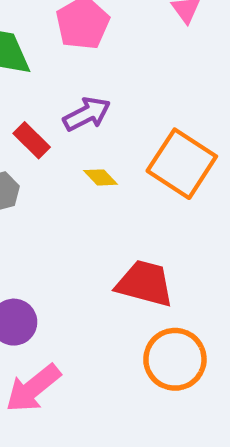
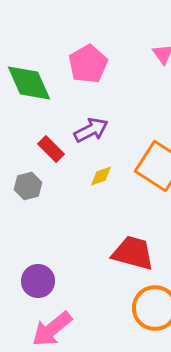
yellow diamond: (101, 177) -> (101, 176), turned -65

